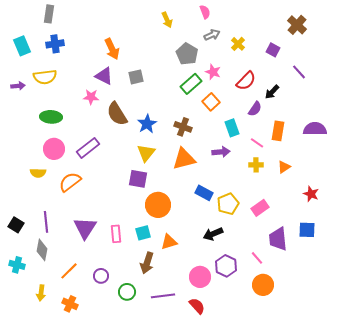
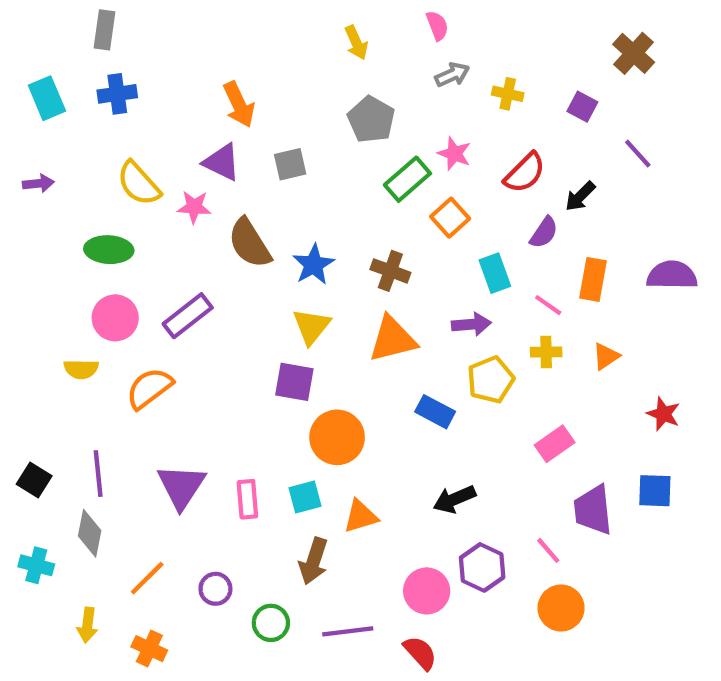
yellow cross: (238, 44) -> (508, 94), turned -32
gray pentagon: (187, 54) -> (371, 119), moved
yellow semicircle: (45, 77) -> (139, 183), moved, turned 55
yellow pentagon: (228, 204) -> (491, 380), moved

